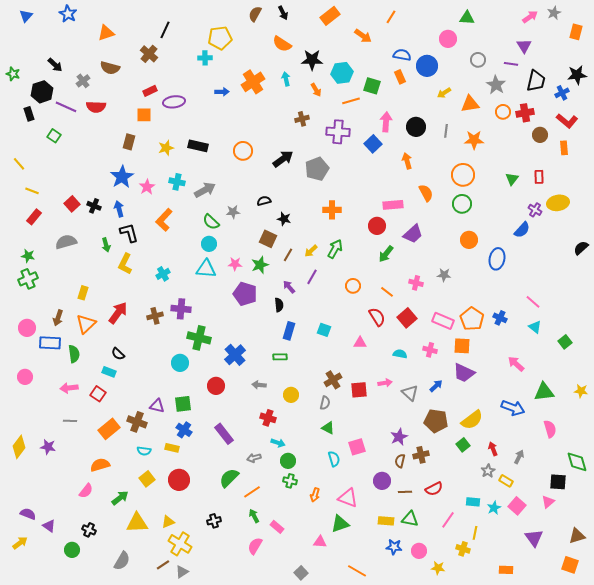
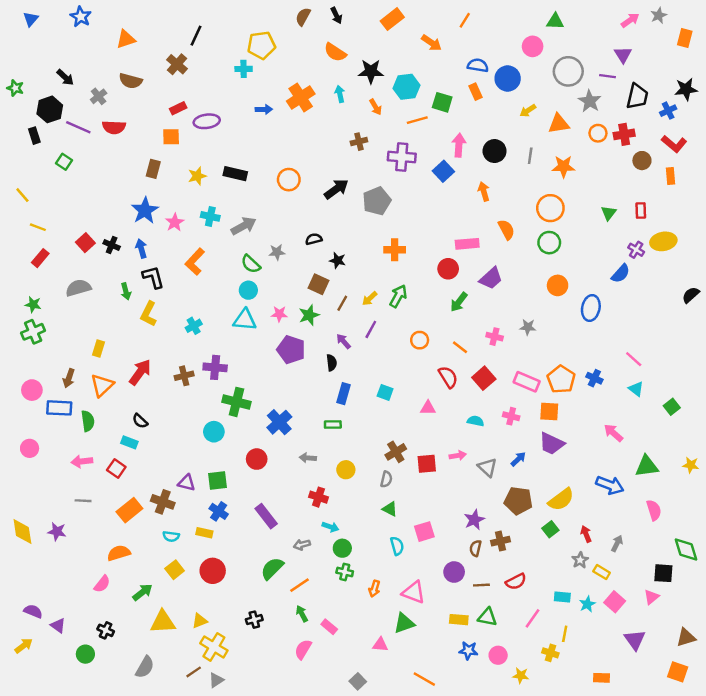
gray circle: (478, 60) -> (568, 71), size x1.6
yellow diamond: (19, 447) -> (22, 532), turned -45

